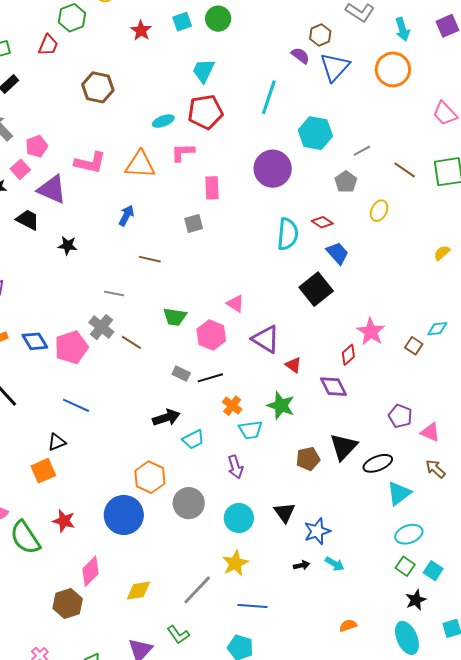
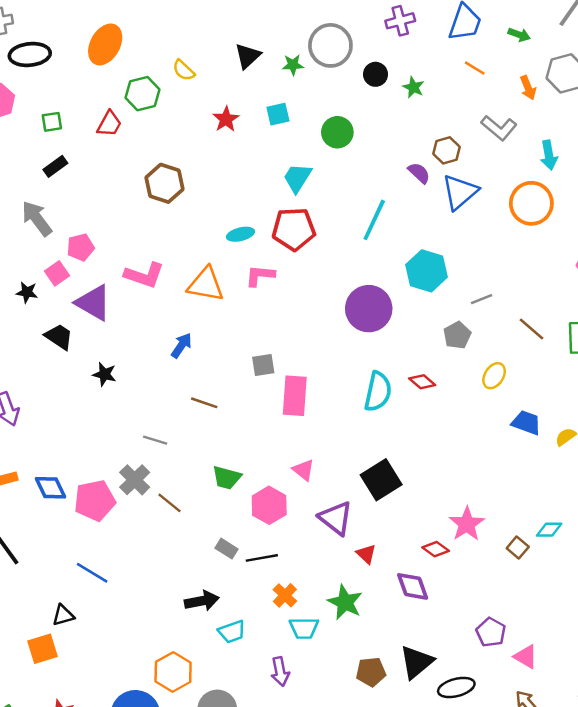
green circle: (218, 19) -> (337, 132), moved
pink rectangle: (212, 188) -> (295, 396), moved, size x1.4
blue trapezoid: (337, 253) -> (526, 423), moved, turned -35
black square: (316, 289) -> (381, 480), moved
red diamond: (348, 355) -> (436, 549), turned 70

